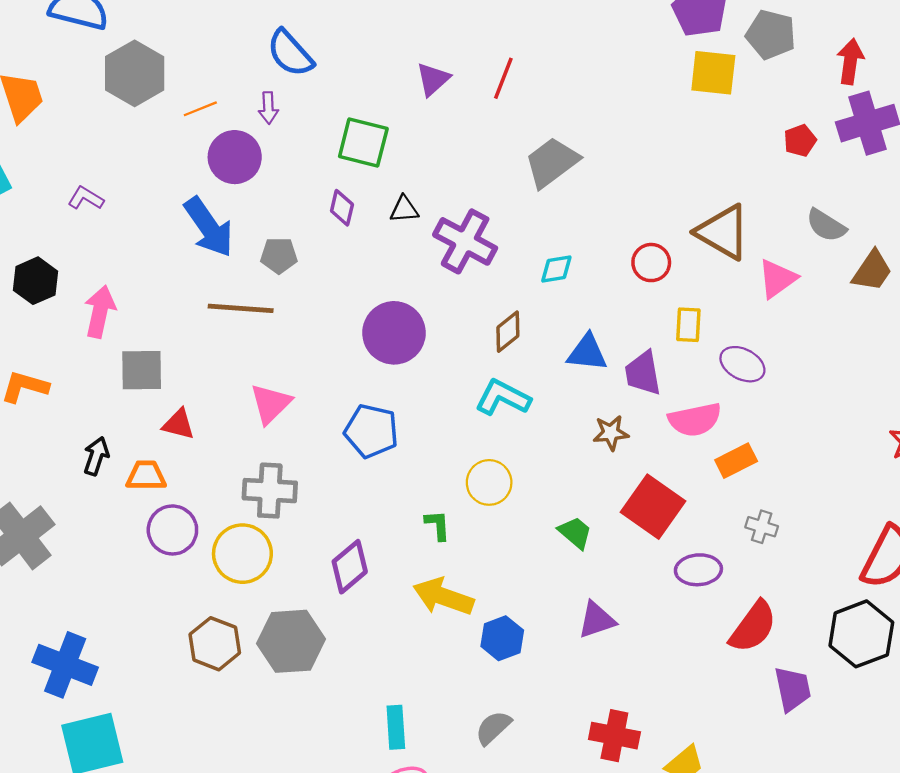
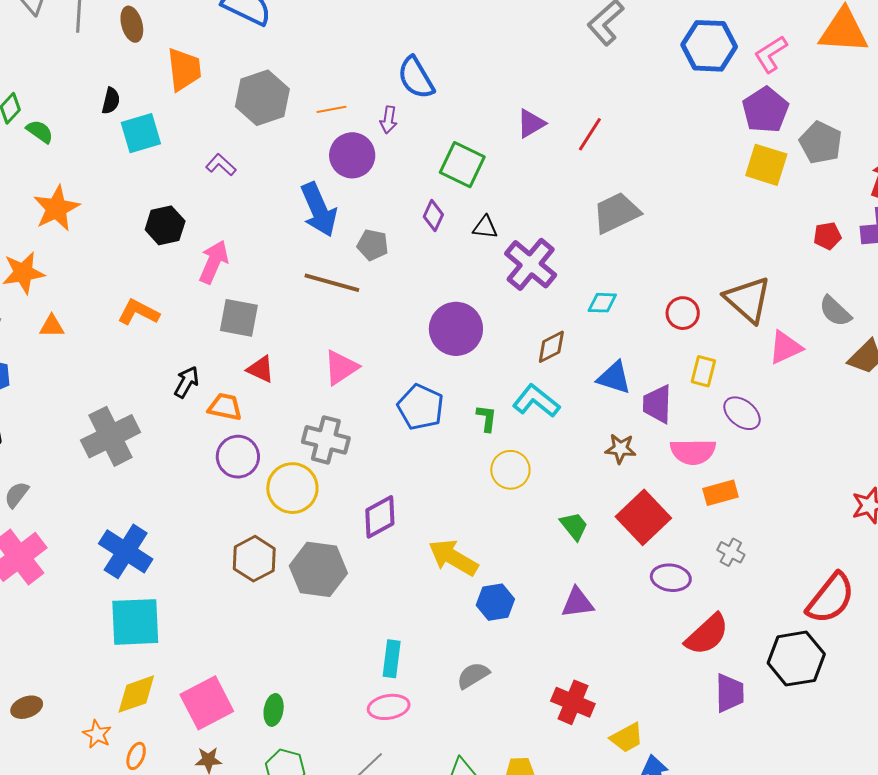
gray hexagon: (135, 73) -> (262, 98), moved
green L-shape: (438, 525) -> (487, 418), moved

